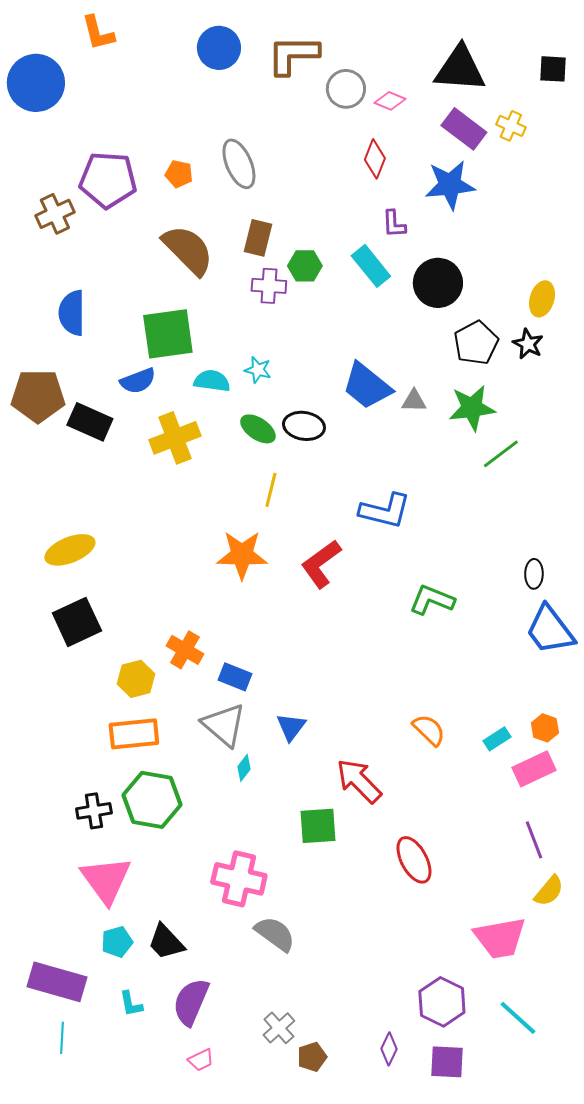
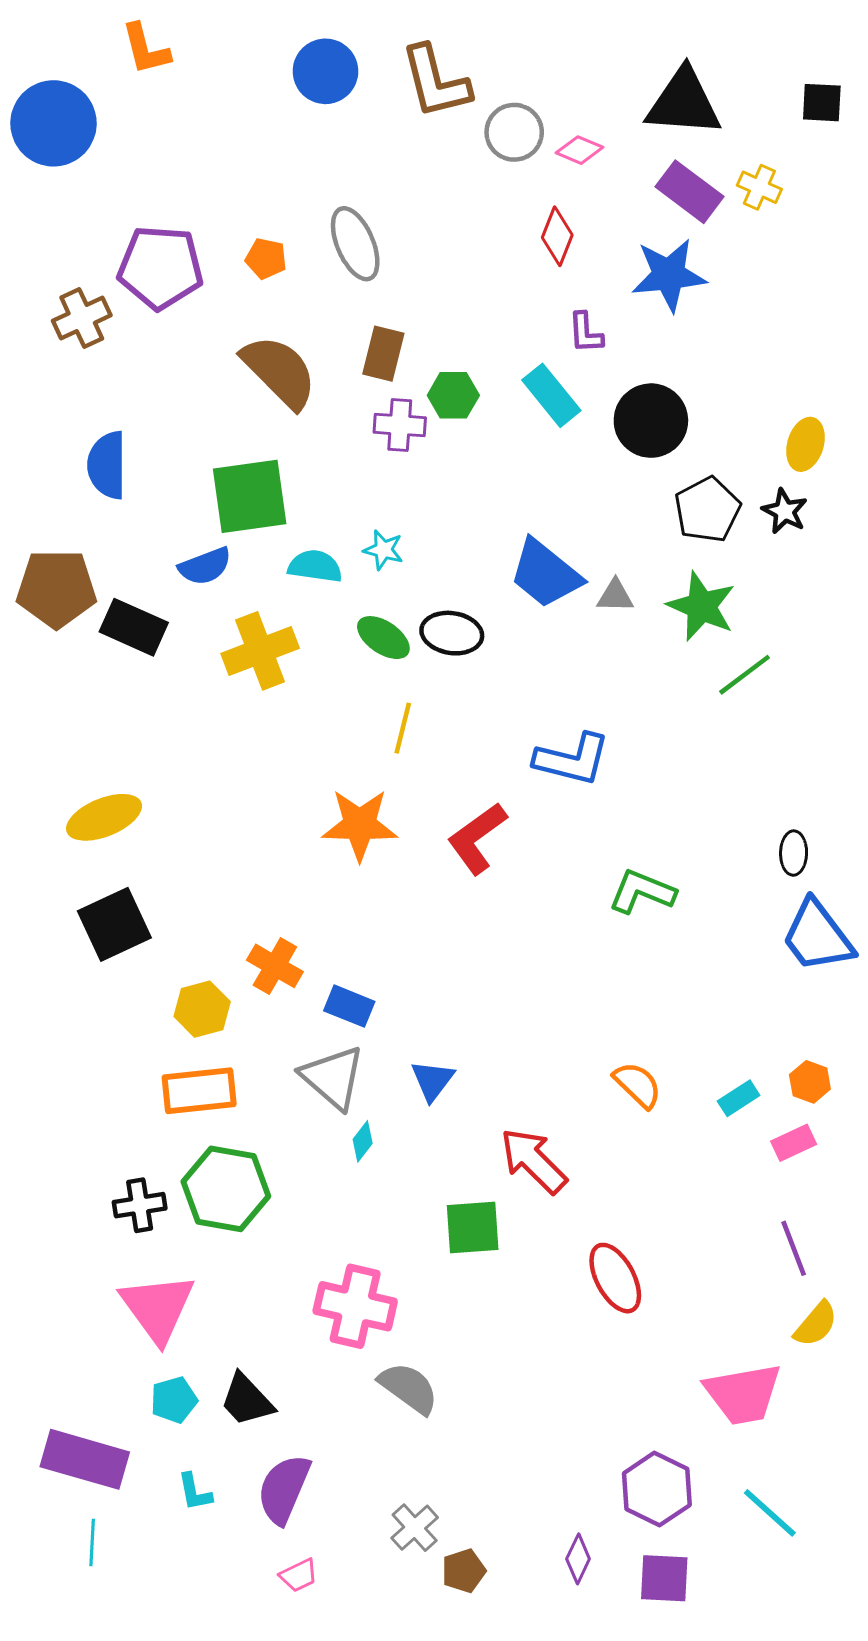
brown L-shape: (293, 55) -> (435, 82), turned -104
green star: (472, 408) -> (701, 606), turned 30
pink rectangle: (534, 769) -> (794, 1143), size x0.7

